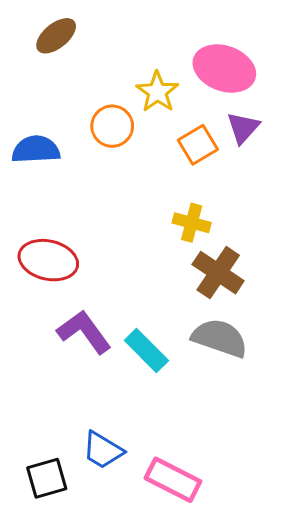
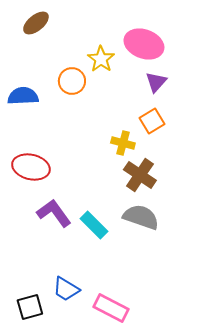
orange square: (198, 145) -> (152, 121), moved

